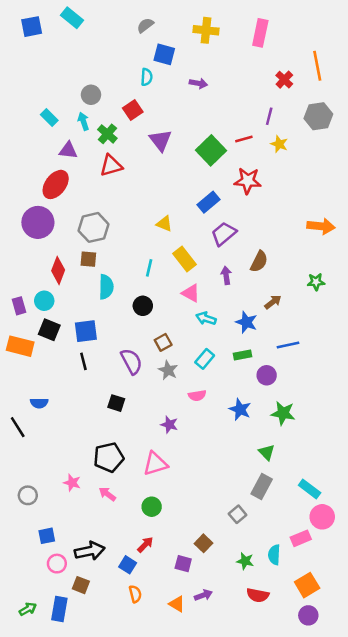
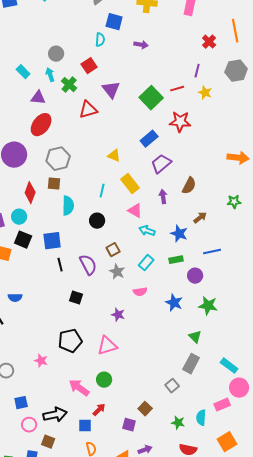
red triangle: (111, 166) -> (88, 110), moved
red ellipse: (56, 184) -> (41, 125), moved
black line: (83, 361) -> (60, 265), moved
pink arrow: (107, 494) -> (79, 388), moved, size x1.5
blue square: (128, 565) -> (85, 426), turned -32

